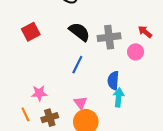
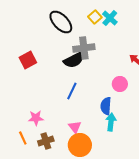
black semicircle: (79, 32) -> (74, 60), turned 115
gray cross: (109, 37) -> (84, 48), moved
pink circle: (136, 52) -> (120, 84), moved

